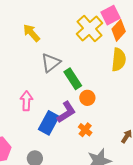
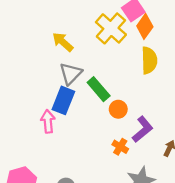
yellow arrow: (31, 33) -> (63, 42), moved
purple L-shape: (66, 112) -> (143, 129), moved
blue rectangle: (49, 123) -> (63, 100), moved

